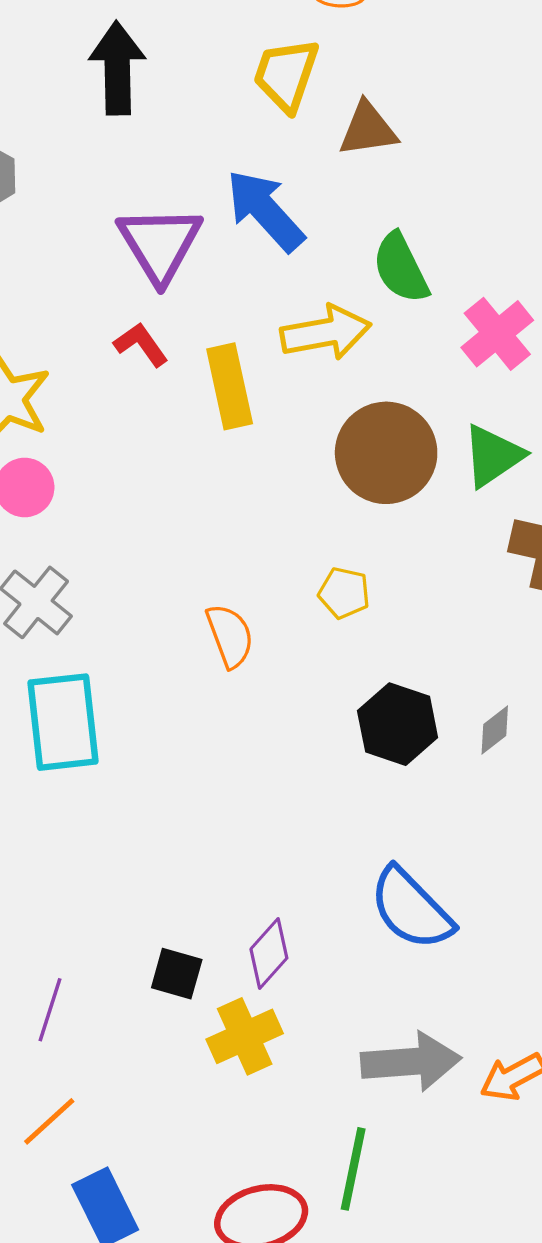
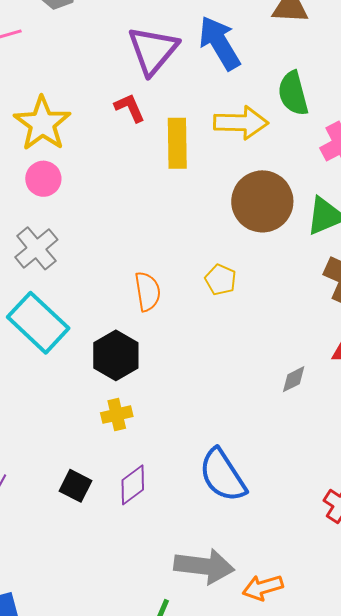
cyan rectangle: (63, 722) -> (38, 323), turned -52
black hexagon: (398, 724) -> (116, 355), moved
yellow cross: (245, 1036) -> (117, 415), moved, size x0.7

